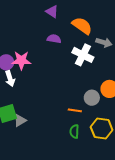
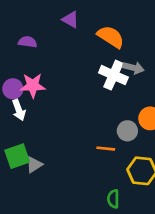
purple semicircle: (54, 39) -> (28, 42), moved
gray arrow: (104, 42) -> (133, 68), moved
green semicircle: (74, 131) -> (113, 199), moved

